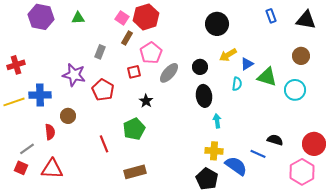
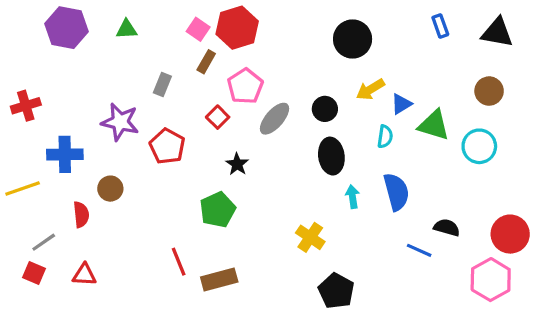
red square: (134, 72) -> (218, 117), turned -32
yellow line: (14, 102) -> (23, 189), moved
red line: (104, 144) -> (179, 262), moved
yellow cross: (214, 151) -> (310, 237), moved, turned 30
blue semicircle: (236, 166) -> (396, 192), moved, turned 40
red triangle: (52, 169) -> (84, 275), size x0.7

